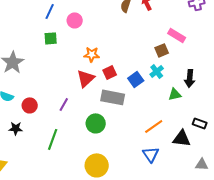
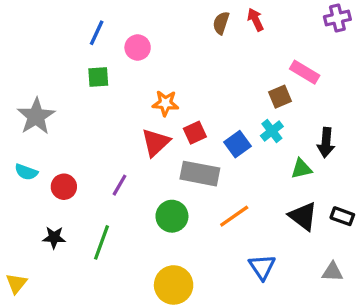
orange line: (154, 126) -> (234, 216), moved
black star: (16, 128) -> (54, 237), moved
black triangle: (182, 138) -> (303, 216), moved, turned 30
gray triangle: (202, 164) -> (332, 272), moved

